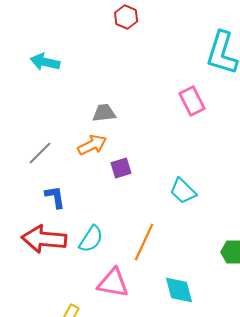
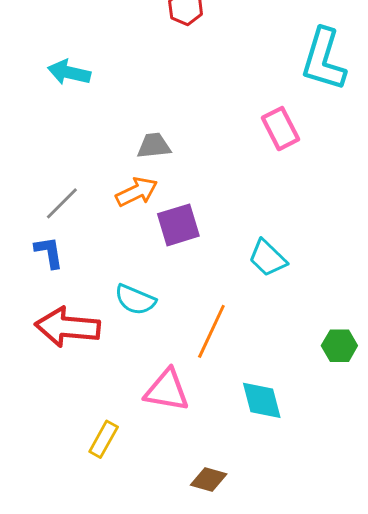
purple square: (121, 168) -> (178, 225), size x1.4
blue L-shape: (55, 197) -> (49, 252), moved
cyan semicircle: (91, 239) -> (135, 300), moved, turned 80

